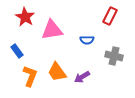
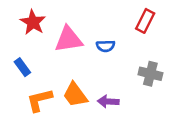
blue semicircle: (87, 40) -> (106, 46), moved
orange L-shape: (30, 76) -> (39, 100), turned -125
purple arrow: (82, 77) -> (108, 101), turned 35

